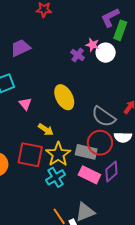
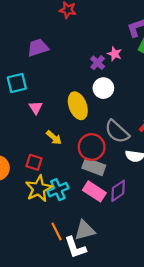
white circle: (106, 53) -> (103, 88), moved
red circle: (100, 143) -> (92, 147), moved
yellow star: (58, 154) -> (39, 189), moved
red square: (30, 155) -> (34, 162), size x0.6

